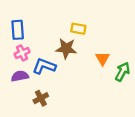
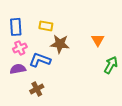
yellow rectangle: (78, 29) -> (46, 26), moved
orange triangle: (103, 58) -> (98, 40), moved

